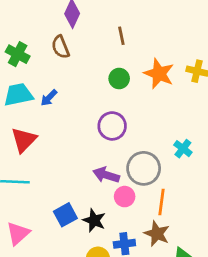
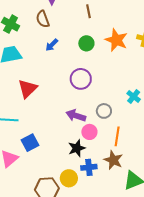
blue arrow: (49, 98) -> (52, 45), moved
red triangle: (24, 140) -> (28, 89), moved
gray circle: (144, 168) -> (104, 111), size x0.6
blue square: (65, 215) -> (30, 143), moved
black star: (94, 220) -> (77, 148), moved, turned 30

